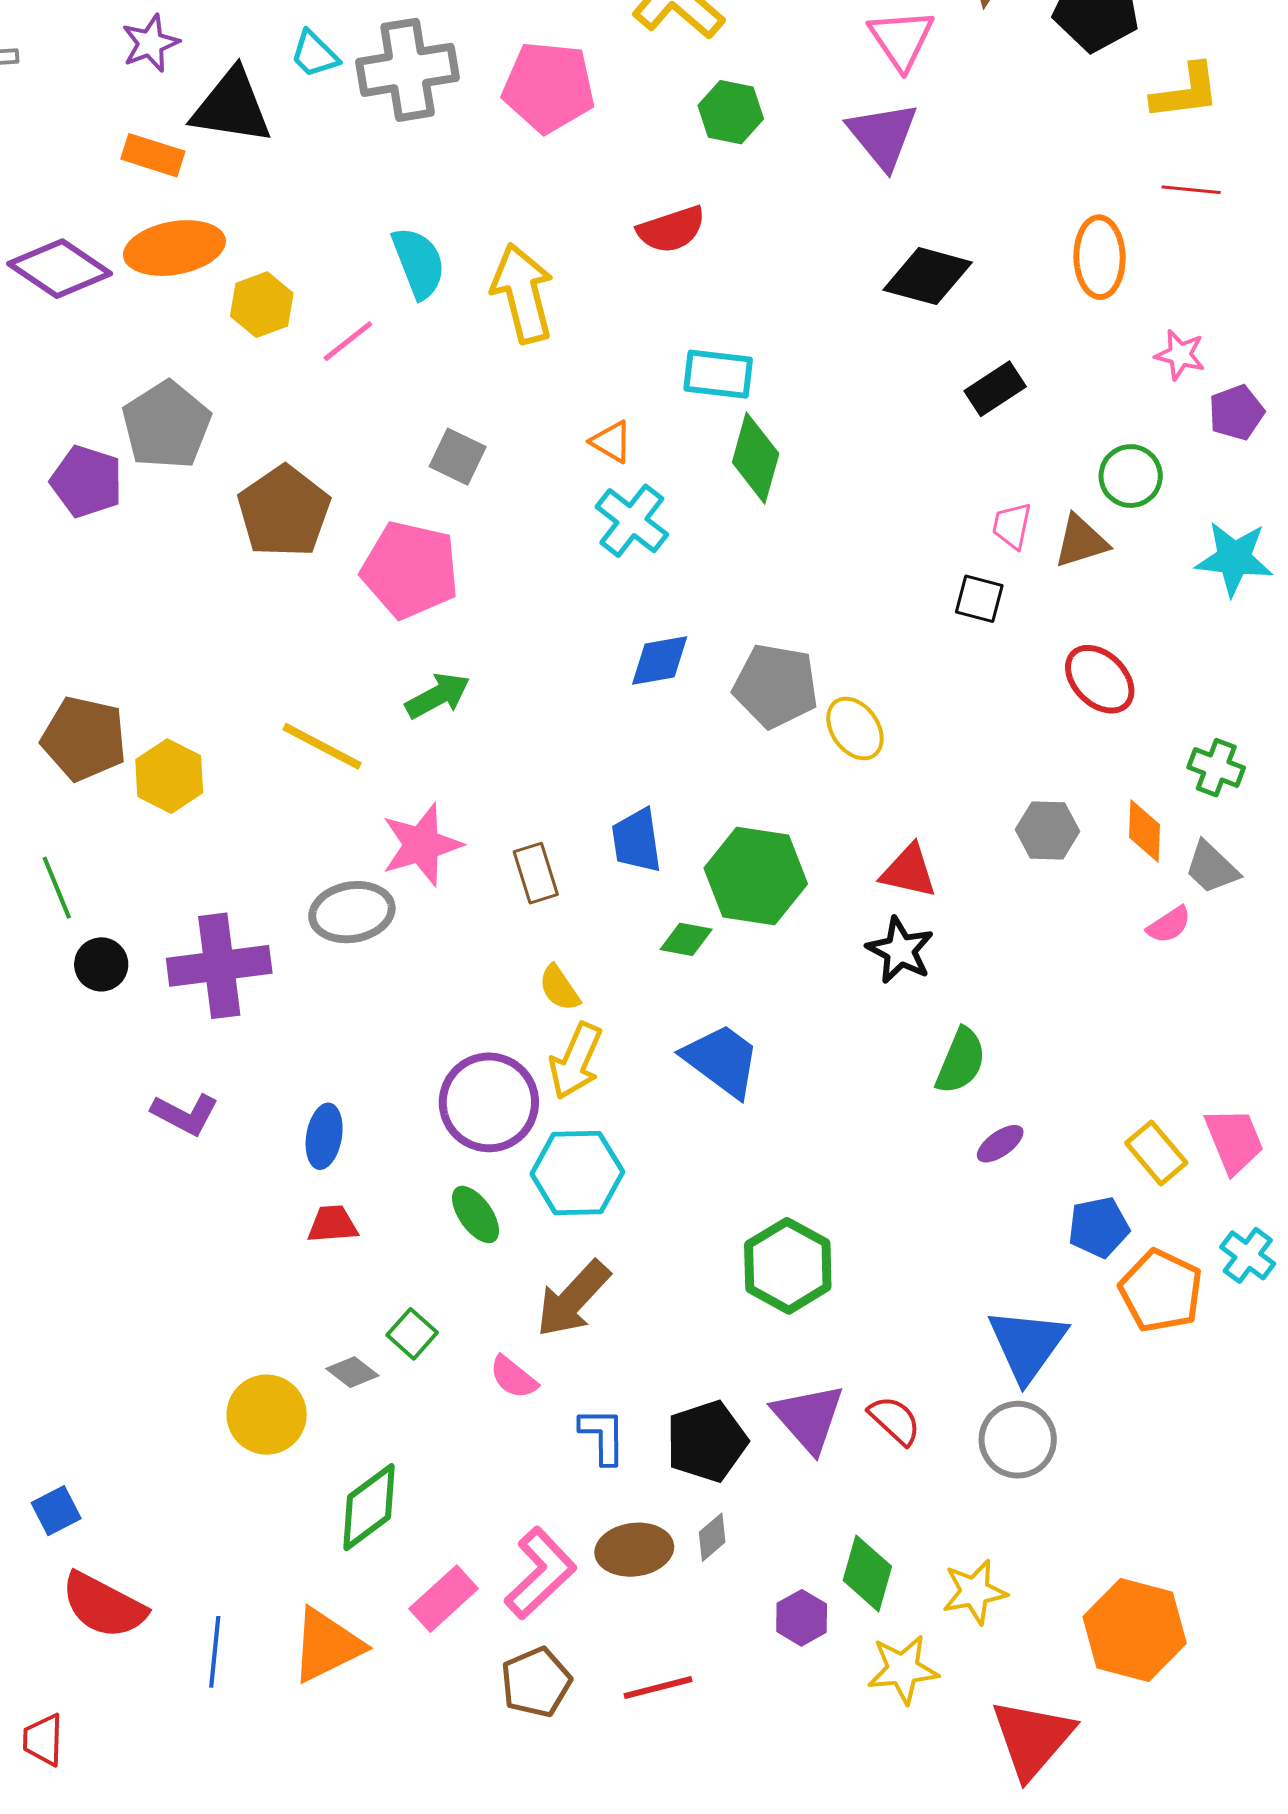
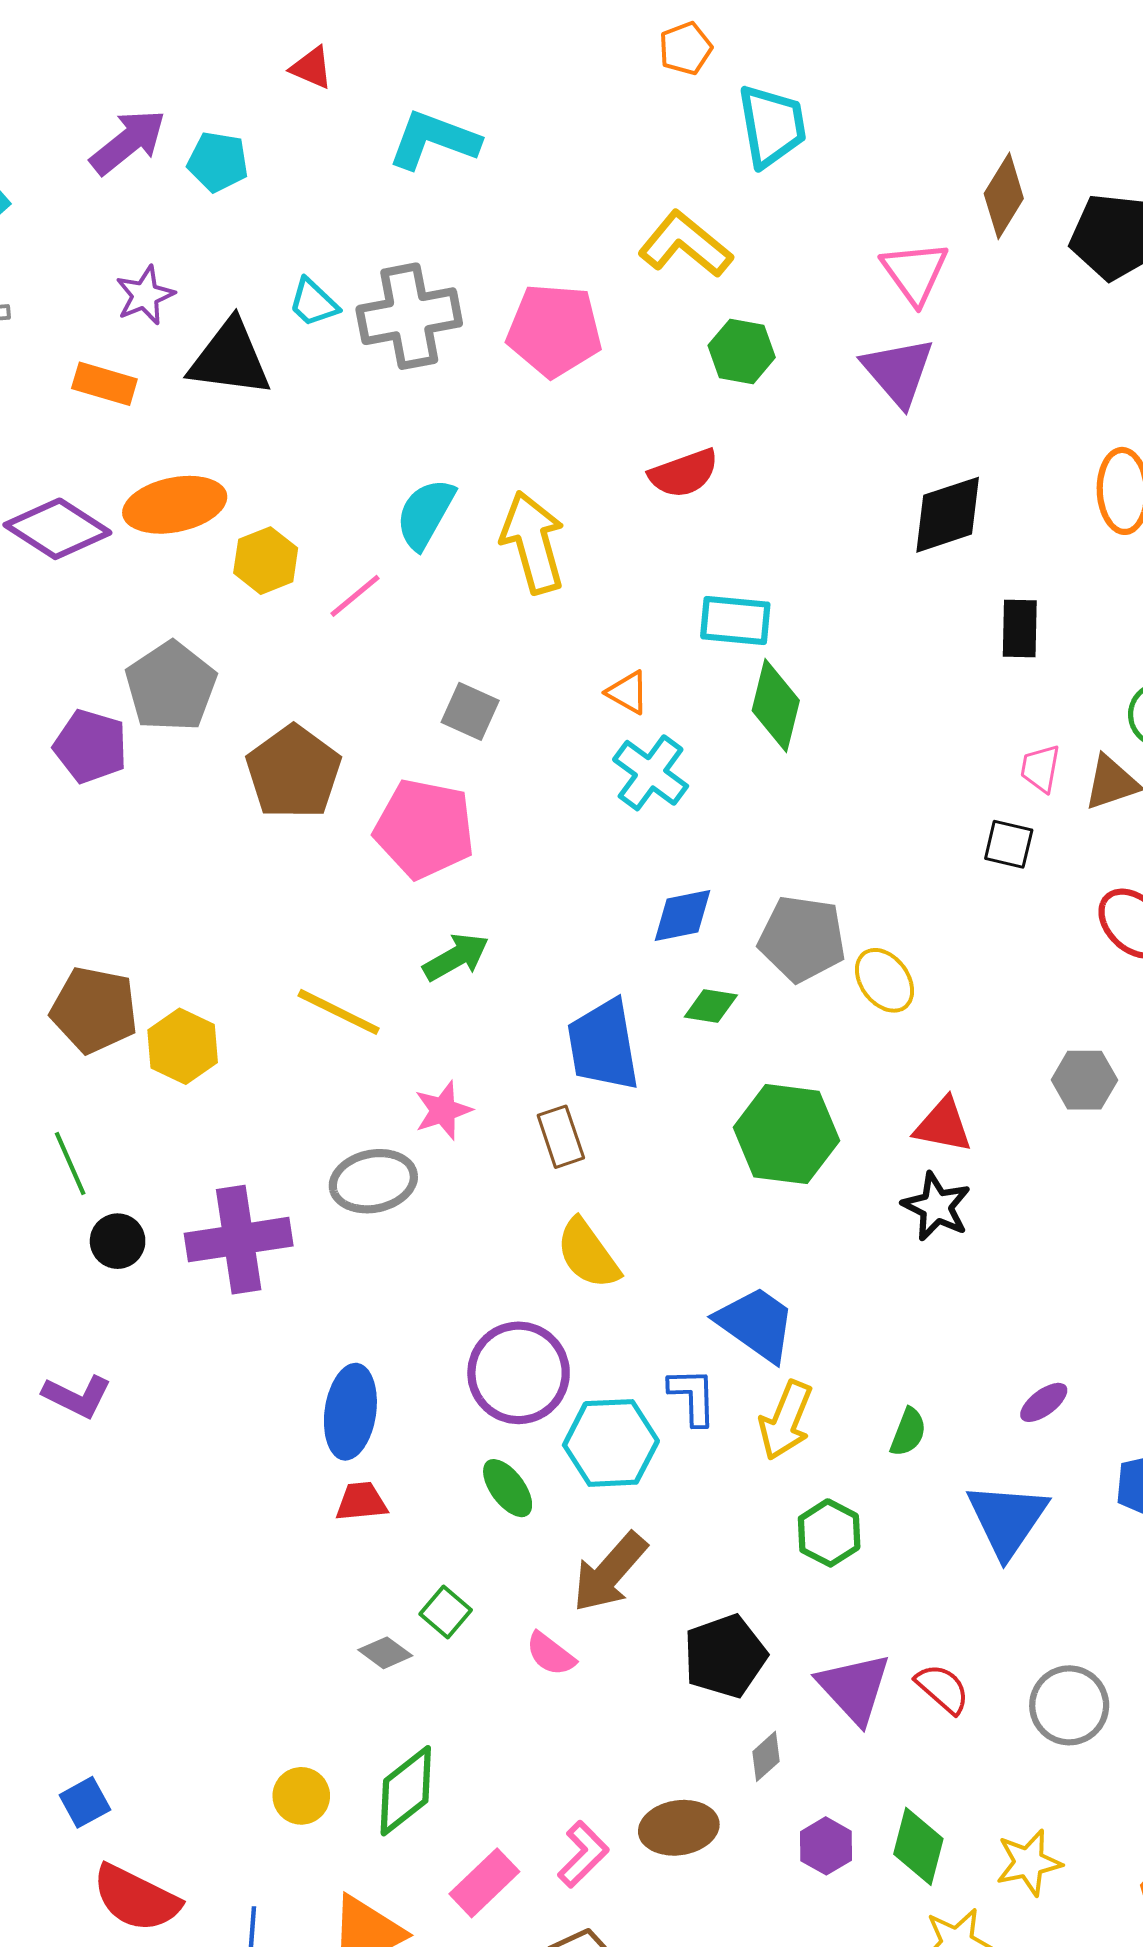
orange rectangle: (153, 155) -> (104, 384), moved
cyan semicircle: (419, 263) -> (425, 514), turned -128
black diamond: (928, 276) -> (948, 515), turned -32
black rectangle: (995, 389) -> (1020, 628), turned -54
blue trapezoid: (637, 841) -> (603, 1045), moved, size x1.4
pink star: (422, 845) -> (443, 1110), size x0.7
green diamond: (686, 939) -> (711, 1006), moved
yellow semicircle: (559, 988) -> (588, 1254), size x1.5
yellow arrow: (576, 1061) -> (786, 1420), moved
green semicircle: (961, 1061) -> (908, 1432), moved, size x0.7
purple L-shape: (185, 1114) -> (77, 1396), moved
blue ellipse: (324, 1136) -> (350, 1412), size x1.4
green hexagon: (788, 1266) -> (829, 1533), size x0.7
blue triangle: (1027, 1345) -> (1007, 1519), moved
yellow circle: (267, 1415) -> (301, 1796), moved, size x0.7
blue L-shape: (603, 1436) -> (693, 1396), moved
black pentagon: (707, 1441) -> (725, 1656), moved
gray diamond: (712, 1537) -> (766, 1756), moved
pink L-shape: (540, 1573) -> (583, 1854), size x0.7
purple hexagon: (802, 1618) -> (826, 1846), moved

